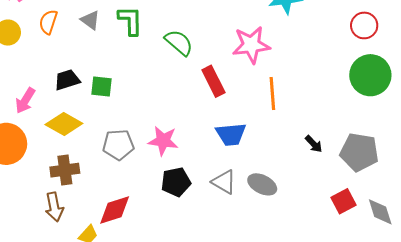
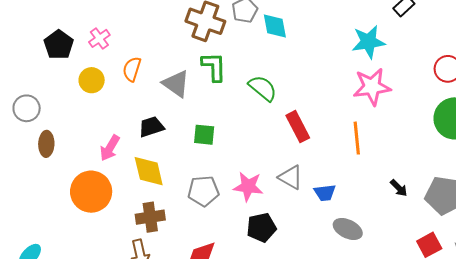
gray triangle: (90, 20) -> (176, 84), moved, size x1.4
pink star: (251, 45) -> (372, 87), moved
green square: (102, 87) -> (204, 135), moved
yellow diamond: (64, 124) -> (149, 171), turned 48
blue trapezoid: (231, 134) -> (325, 193), moved, size x0.7
gray triangle: (224, 182) -> (291, 177), moved

